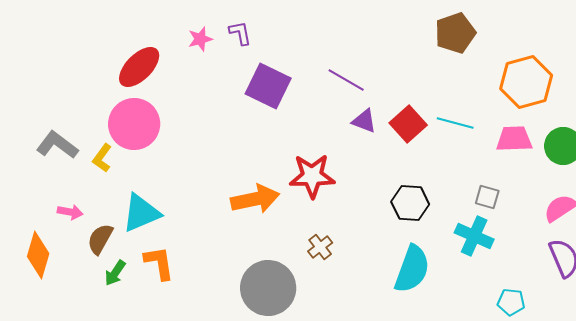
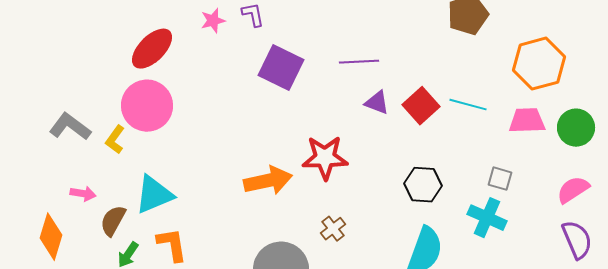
purple line: (346, 80) -> (359, 62), turned -33

